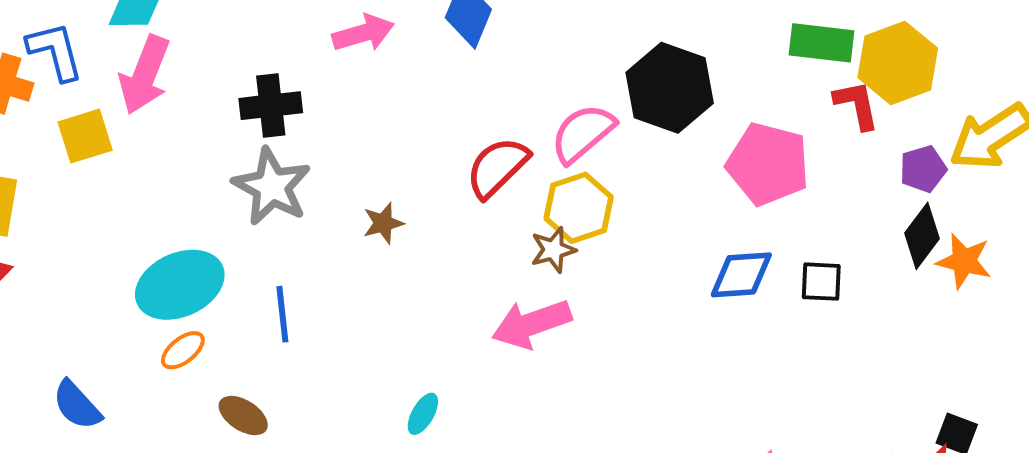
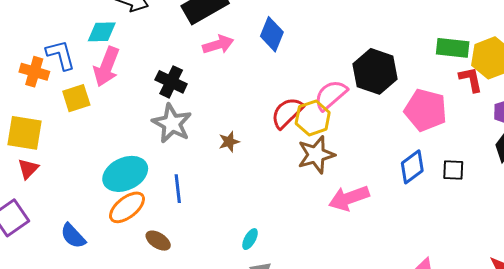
black cross: (271, 106) -> (171, 82), turned 32
yellow hexagon: (579, 208) -> (313, 118), moved
brown star: (553, 250) -> (316, 155), size x1.6
blue diamond: (741, 275) -> (412, 167), turned -32
pink arrow: (532, 324) -> (349, 198), moved
orange ellipse: (183, 350) -> (127, 207), size x1.6

